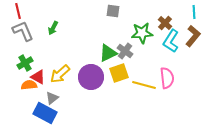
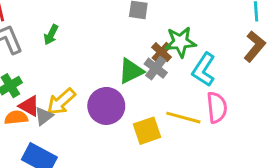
brown cross: (165, 23) -> (162, 52), moved
cyan L-shape: (171, 41) -> (204, 70), moved
yellow square: (119, 73) -> (147, 131), moved
gray triangle: (52, 98) -> (44, 116), moved

